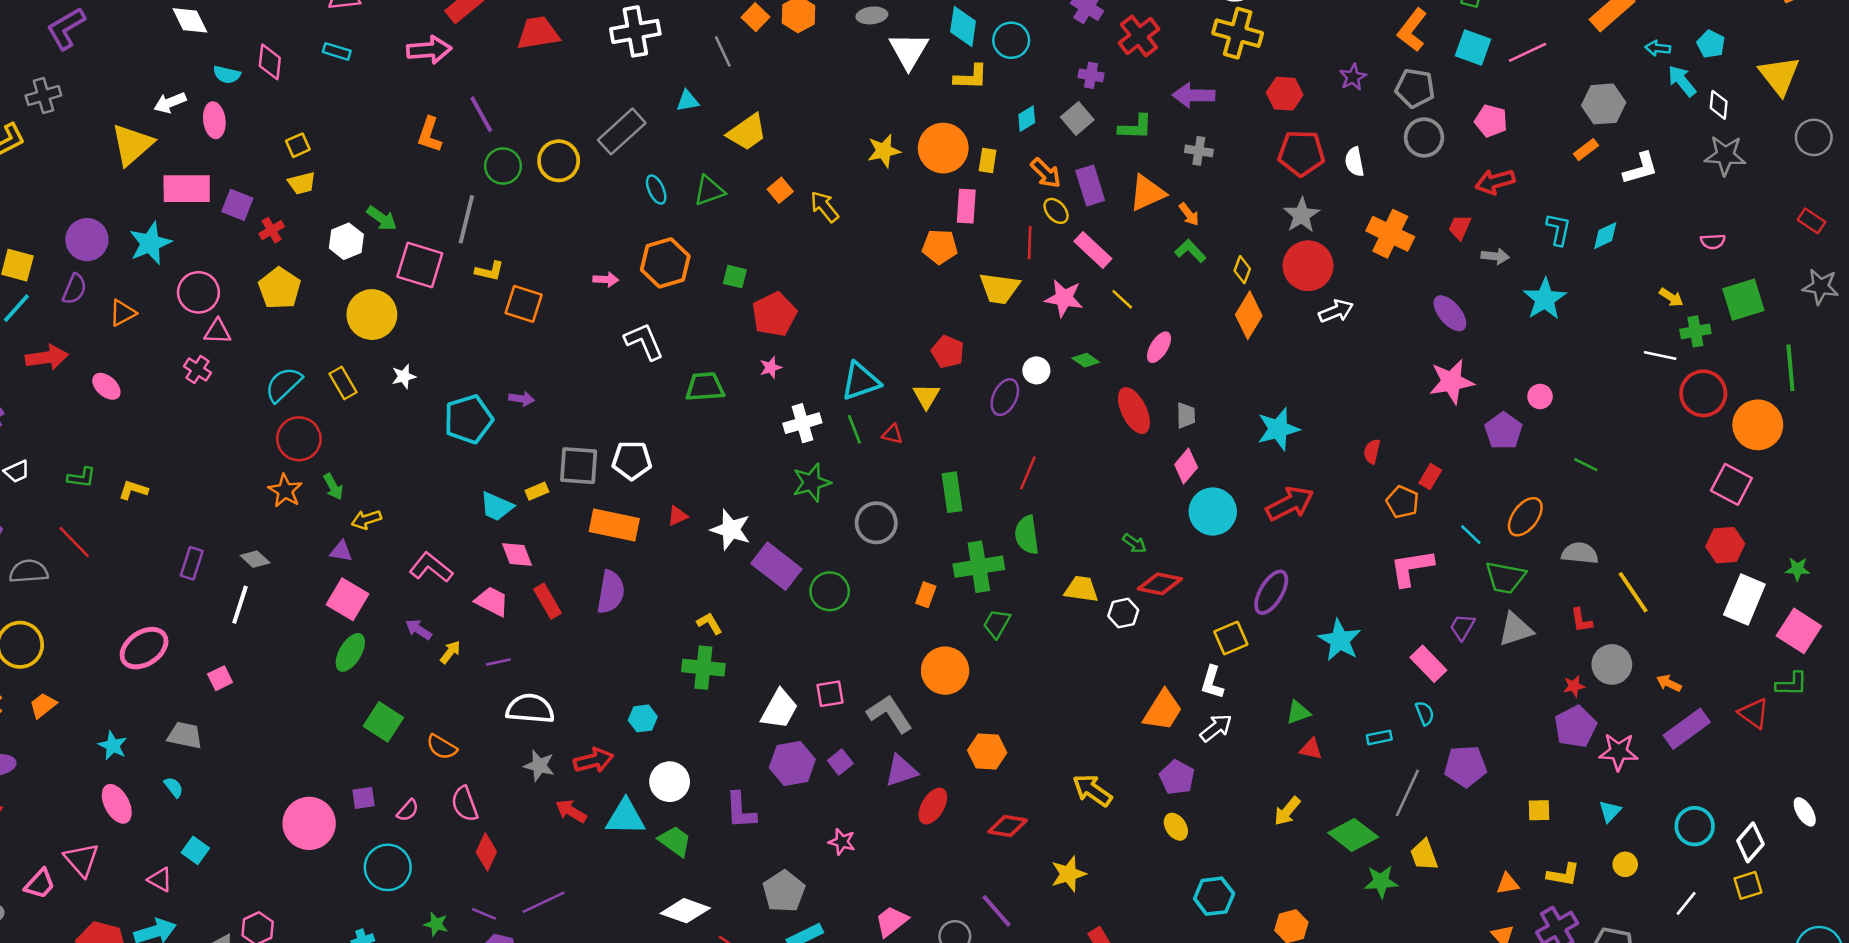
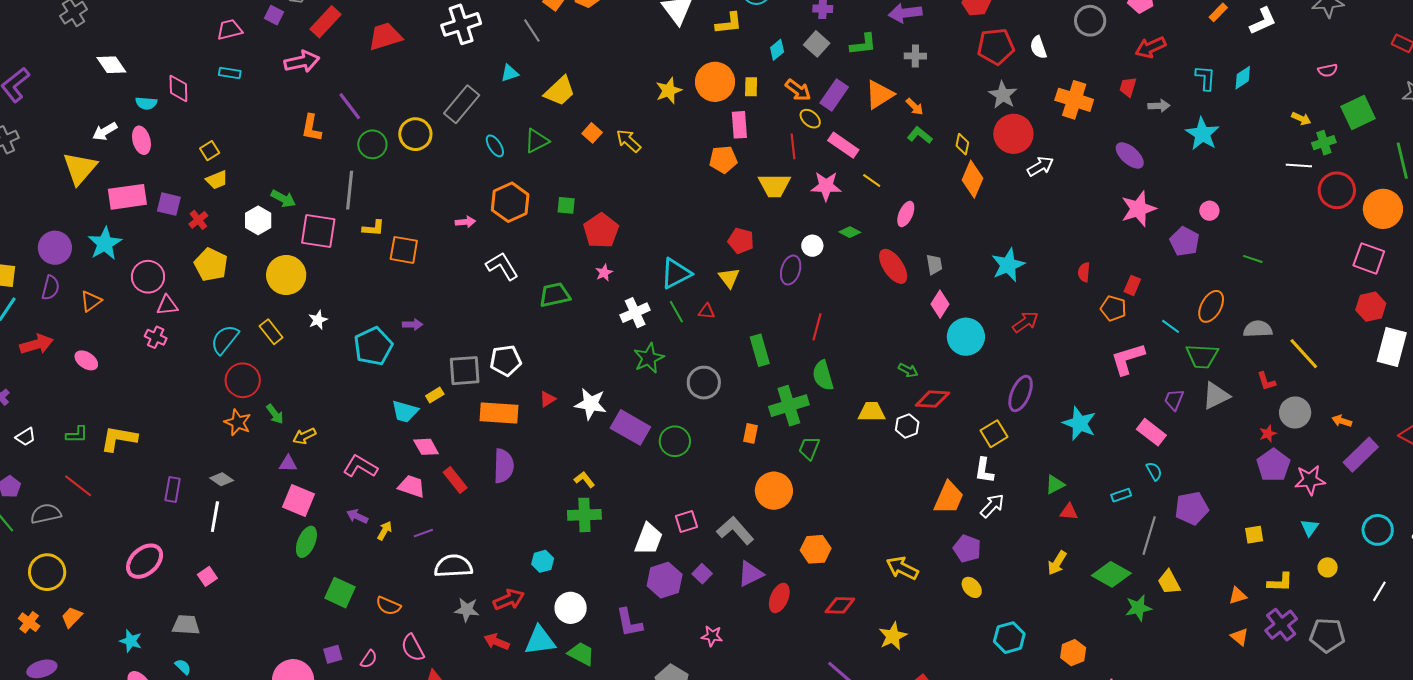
purple rectangle: (1090, 185) -> (834, 95), turned 60
yellow L-shape: (133, 490) -> (119, 439), size x1.6
red arrow: (1290, 504) -> (1025, 322), size x0.7

